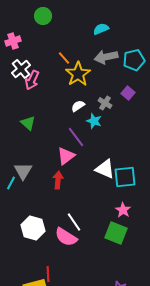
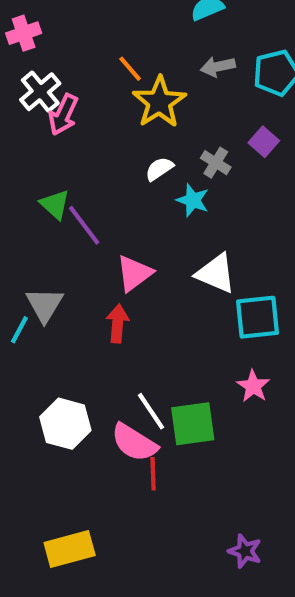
gray arrow: (106, 57) -> (218, 67), size x0.7
purple line: (76, 137) -> (84, 225), moved
white triangle: (105, 169) -> (216, 273), moved
green square: (116, 233) -> (193, 424), moved, turned -30
red line: (48, 274) -> (153, 474), moved

